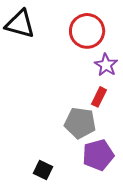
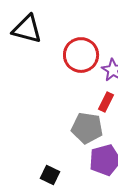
red circle: (87, 31) -> (81, 55), moved

